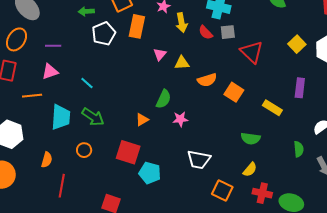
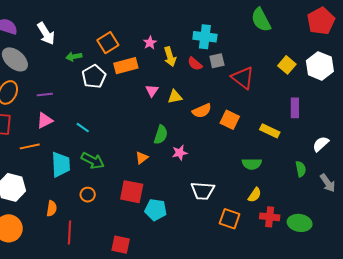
orange rectangle: (137, 26) -> (126, 66), turned 70

